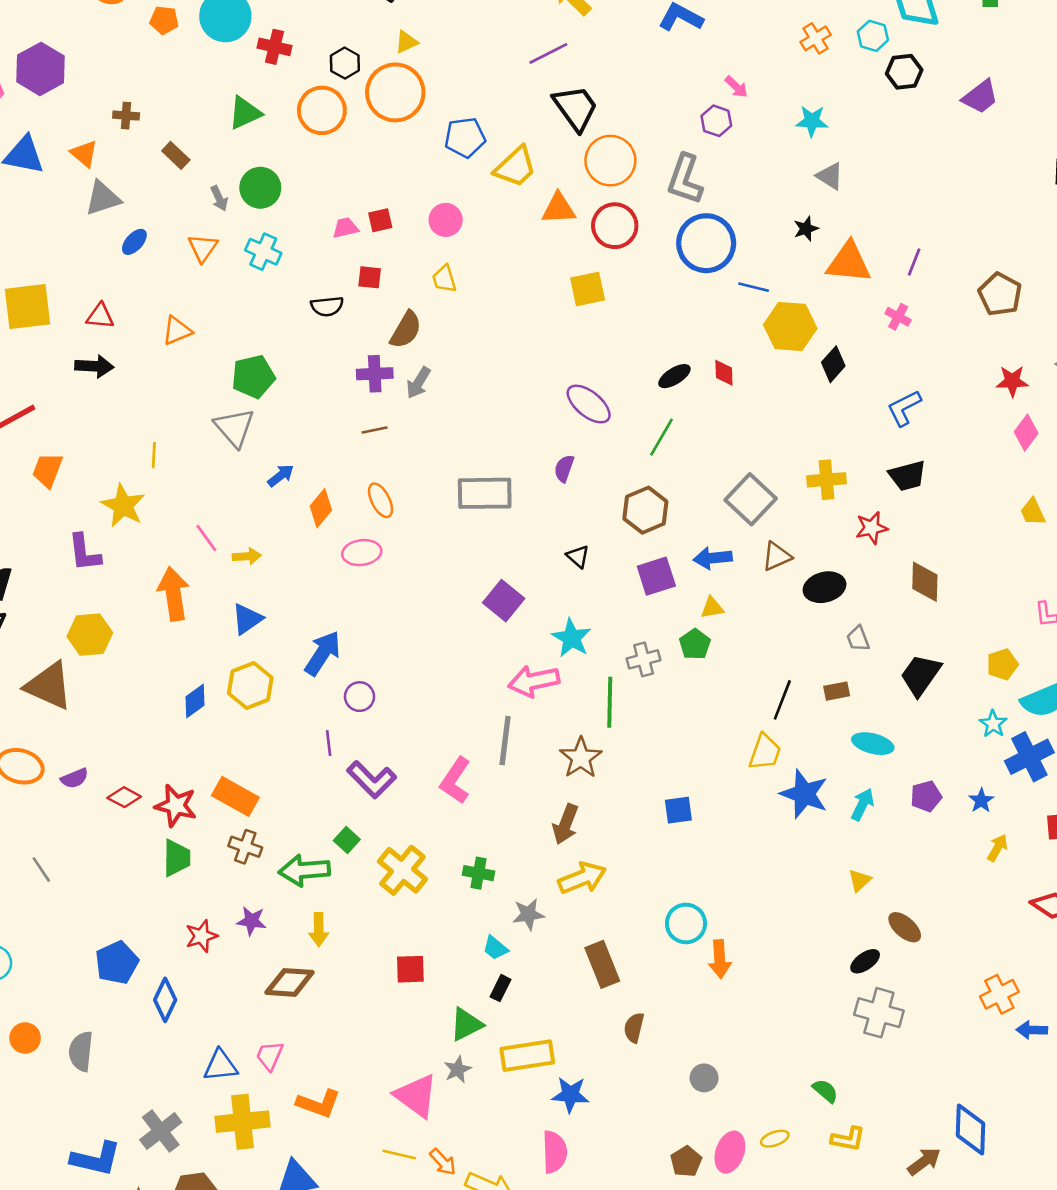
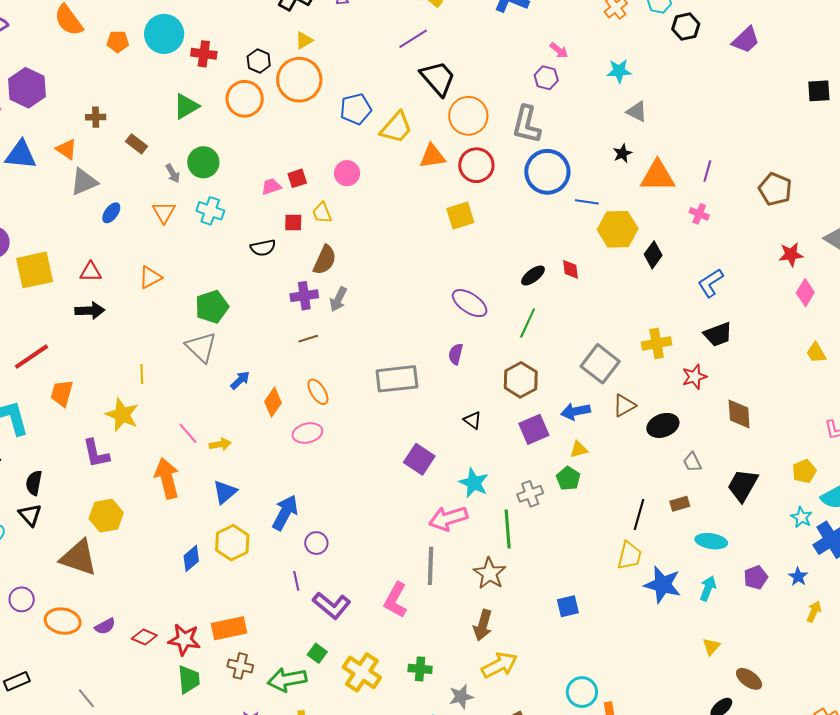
yellow trapezoid: (444, 279) -> (322, 213), moved
orange rectangle: (235, 796) -> (229, 628), turned -36

